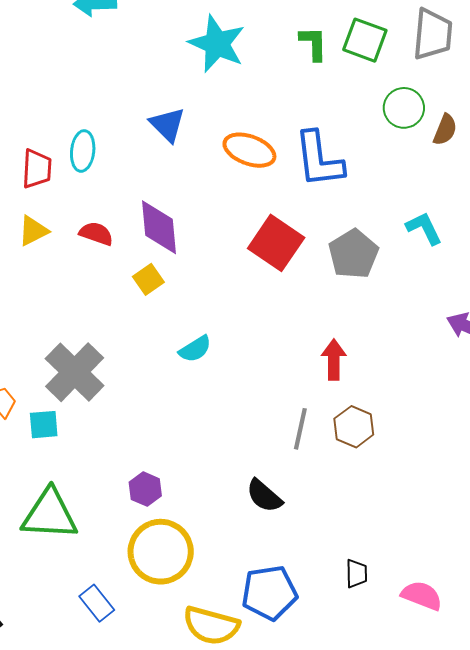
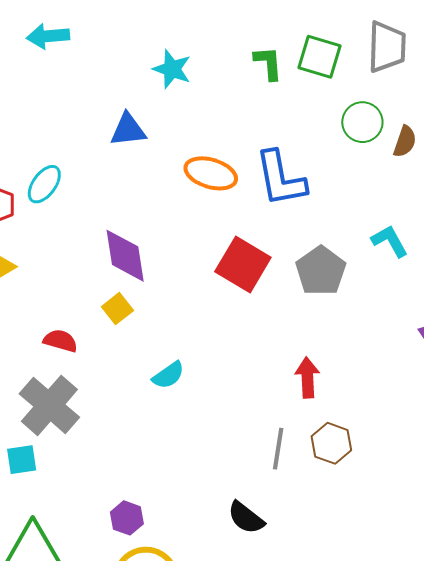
cyan star: (217, 44) -> (172, 69), size x0.7
blue triangle: (167, 125) -> (128, 130), moved, turned -48
cyan ellipse: (83, 151) -> (44, 184), turned 33
red semicircle: (96, 234) -> (60, 341), moved

